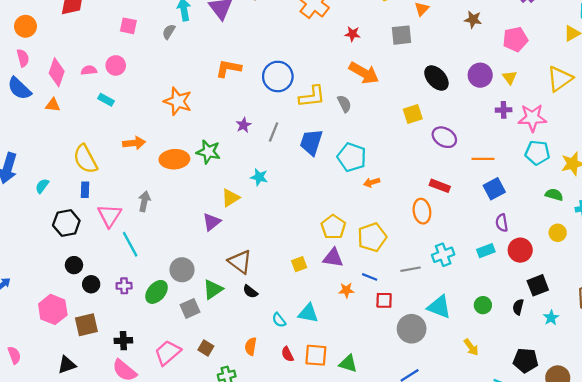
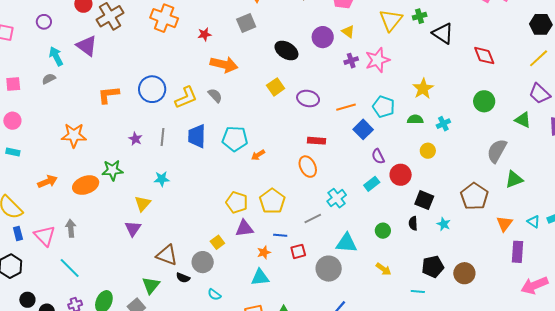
gray semicircle: (169, 32) -> (49, 79), turned 48
cyan pentagon: (537, 153) -> (384, 107), moved, turned 30
pink triangle: (110, 216) -> (45, 236), moved
gray circle: (182, 270) -> (203, 262), moved
black square: (538, 285) -> (424, 200), turned -30
cyan triangle: (308, 313) -> (260, 277), moved

